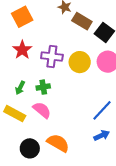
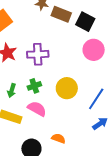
yellow circle: (80, 62) -> (67, 88), moved
orange semicircle: (58, 143) -> (58, 138), size x0.6

